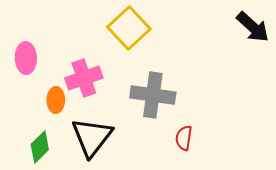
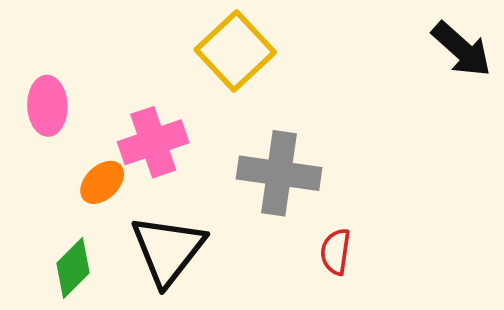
orange ellipse: (56, 100) -> (102, 182), turned 45

